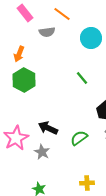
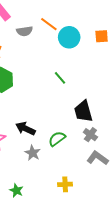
orange line: (62, 14) -> (49, 24), moved
gray star: (42, 152) -> (33, 153), moved

